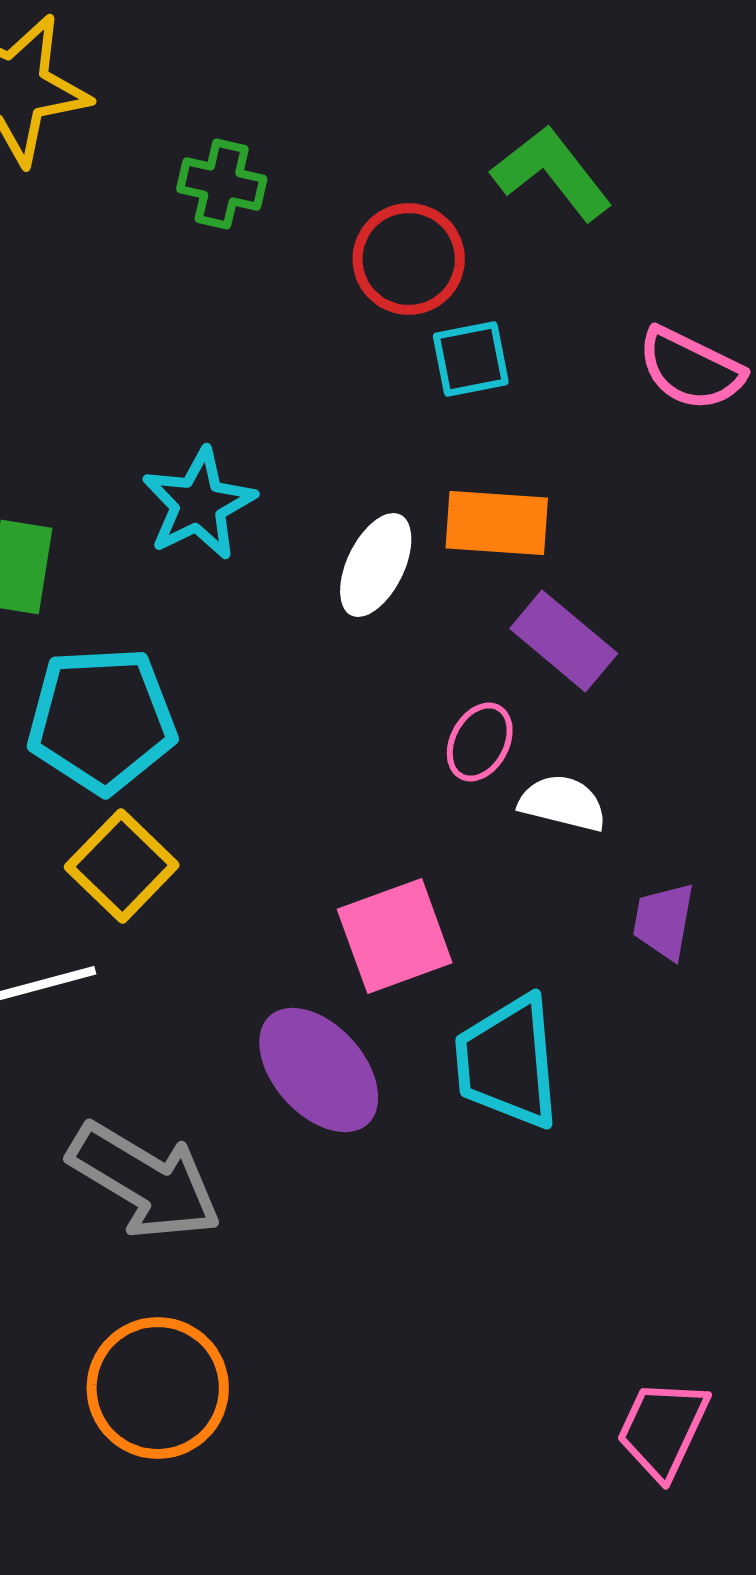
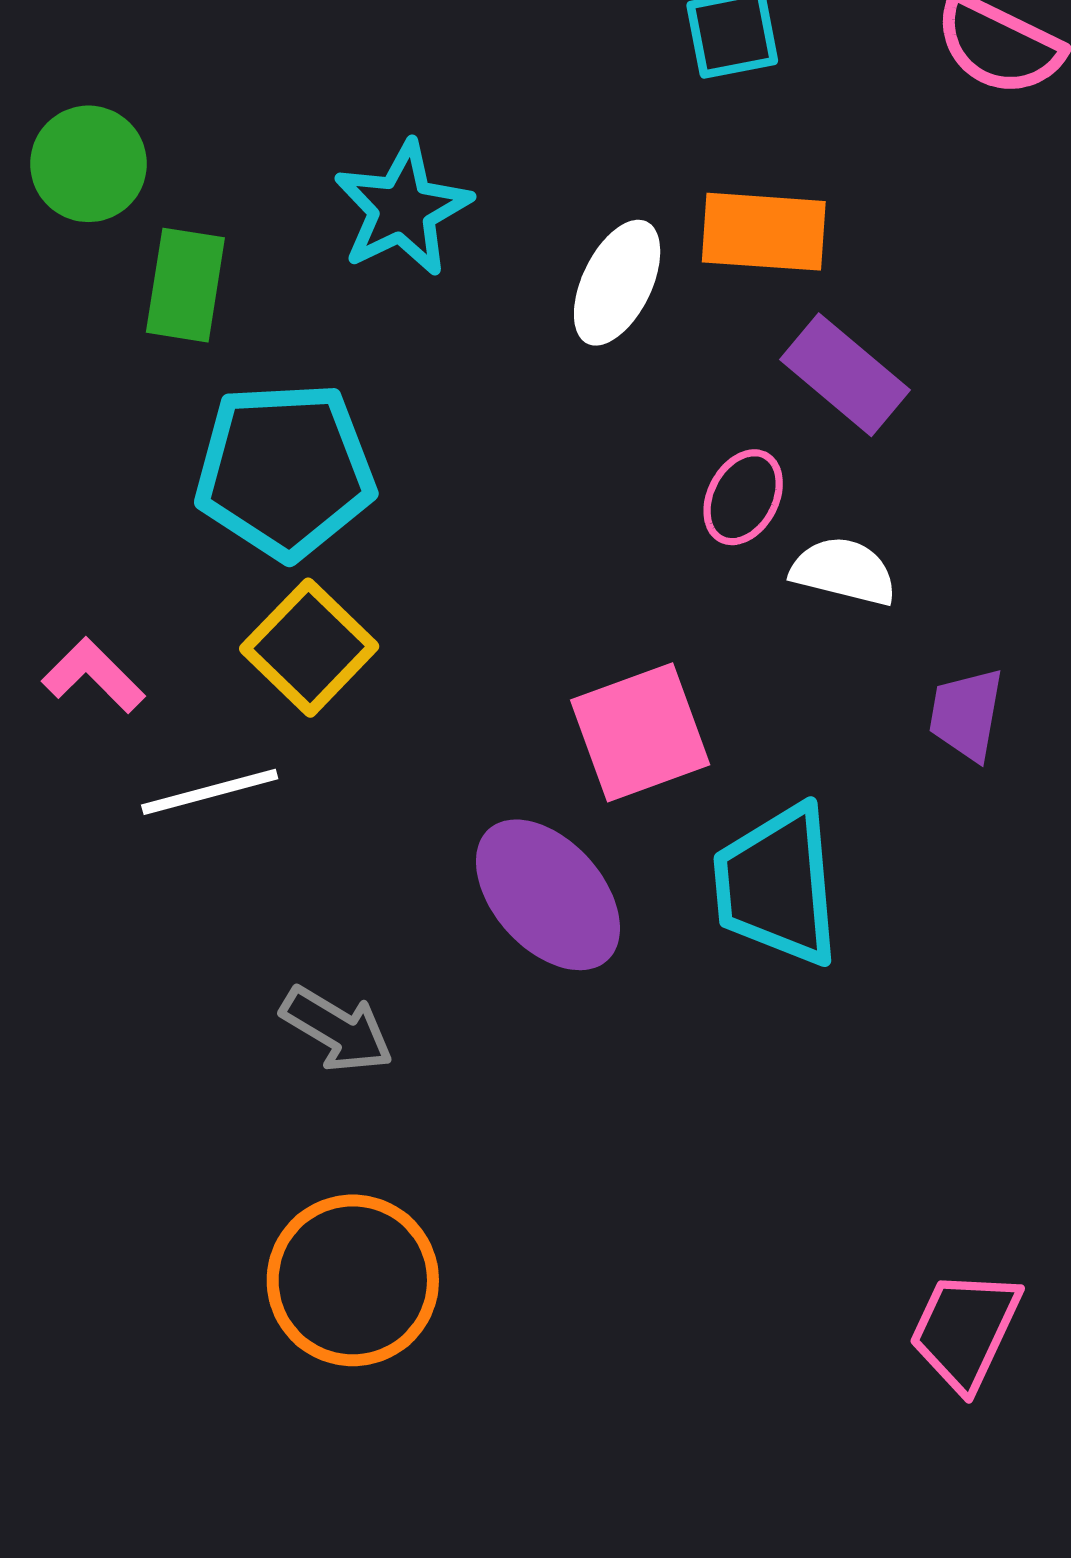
gray arrow: (145, 1181) -> (337, 1029), size x0.6

